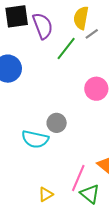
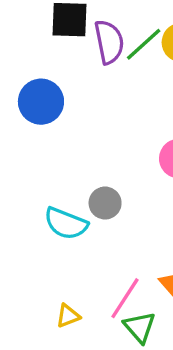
green line: (66, 49) -> (144, 44), moved

